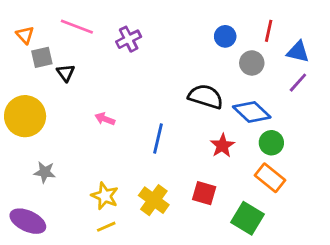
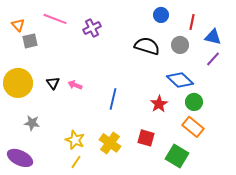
blue circle: (225, 36) -> (161, 15), moved
black triangle: (66, 73) -> (53, 83), moved
black semicircle: (206, 97) -> (147, 46), moved
yellow line: (106, 227) -> (76, 162), turned -32

